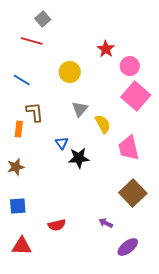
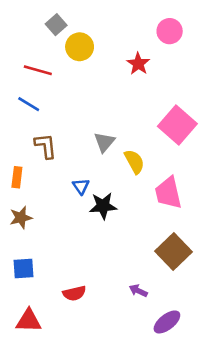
red line: (32, 41) -> (38, 70), moved
pink circle: (130, 66) -> (170, 31), moved
yellow circle: (70, 72) -> (80, 47), moved
orange rectangle: (19, 129) -> (17, 177), moved

